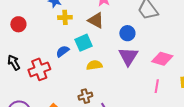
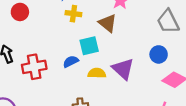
blue circle: (127, 33) -> (159, 54), moved
blue semicircle: (63, 51) -> (71, 62), moved
purple triangle: (128, 56) -> (123, 69), moved, turned -30

